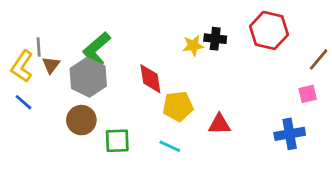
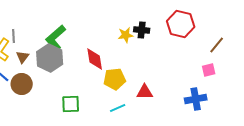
brown triangle: (51, 65) -> (23, 57), moved
brown circle: (81, 120) -> (22, 84), moved
cyan line: (170, 146) -> (118, 108), moved, turned -49

